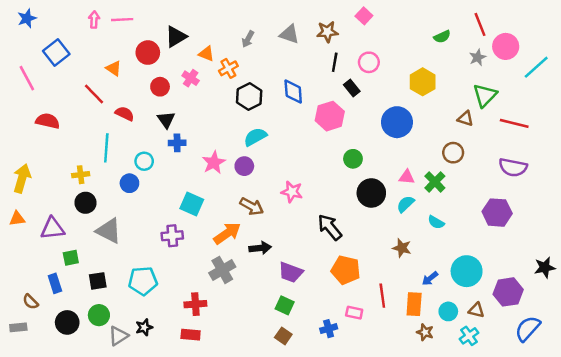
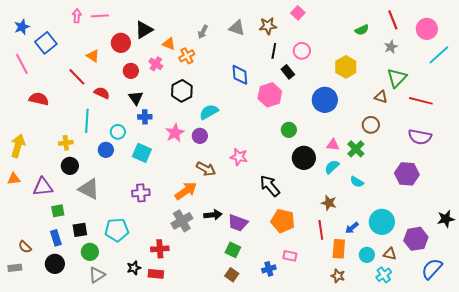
blue star: (27, 18) -> (22, 27), moved
pink circle: (506, 46) -> (427, 29), moved
black hexagon: (249, 96) -> (182, 91), moved
cyan square: (192, 204) -> (142, 153), moved
black arrow: (260, 248) -> (213, 215), moved
blue rectangle: (55, 283) -> (56, 238), moved
red line: (382, 296) -> (321, 230), moved
green circle: (99, 315) -> (90, 252), moved
black star: (144, 327) -> (134, 268), moved
brown star: (425, 332) -> (338, 276), moved

